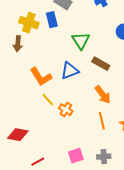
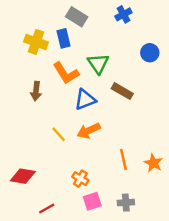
brown arrow: (18, 44) -> (36, 91), moved
orange L-shape: (41, 77) -> (66, 73), moved
orange arrow: (103, 95) -> (89, 131), moved, turned 102
orange cross: (66, 110) -> (80, 179), moved

